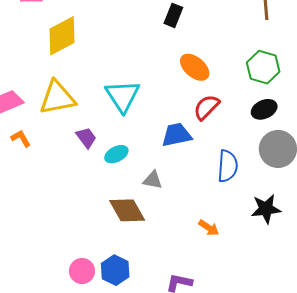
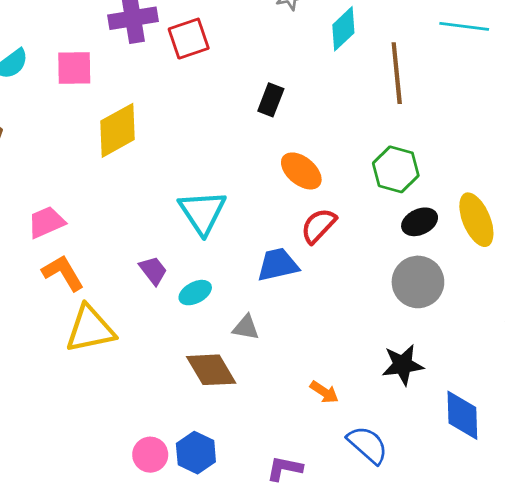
yellow triangle: (57, 98) -> (90, 329), moved
black ellipse: (264, 109) -> (420, 222), moved
orange L-shape: (21, 138) -> (63, 273), size x1.5
blue semicircle: (228, 166) -> (368, 445), moved, turned -52

